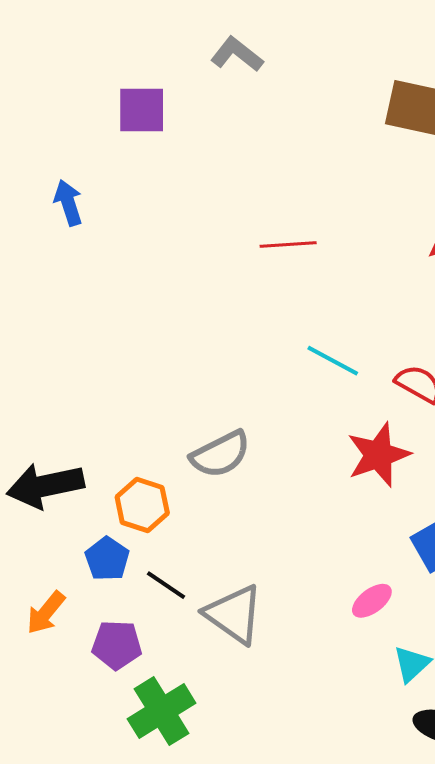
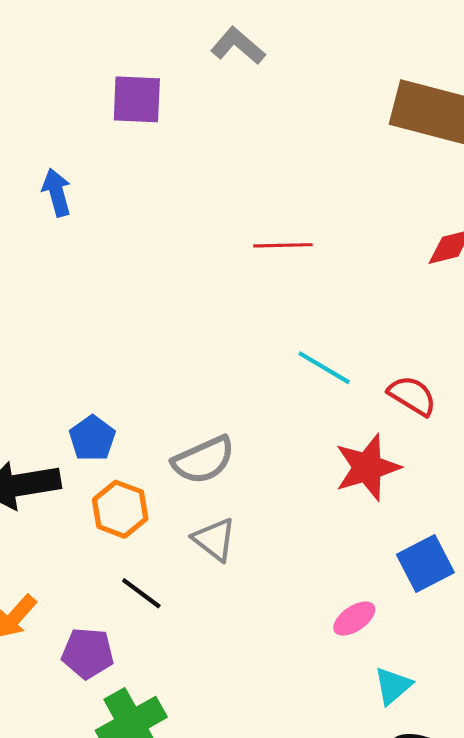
blue pentagon: (107, 559) -> (92, 438), moved
gray triangle: (234, 614) -> (214, 539), moved, size x0.7

